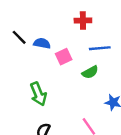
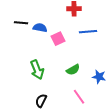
black line: (19, 37) -> (21, 23), turned -40
green semicircle: (90, 72) -> (73, 70), moved

